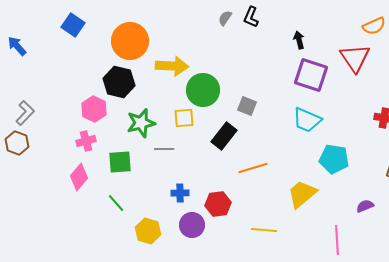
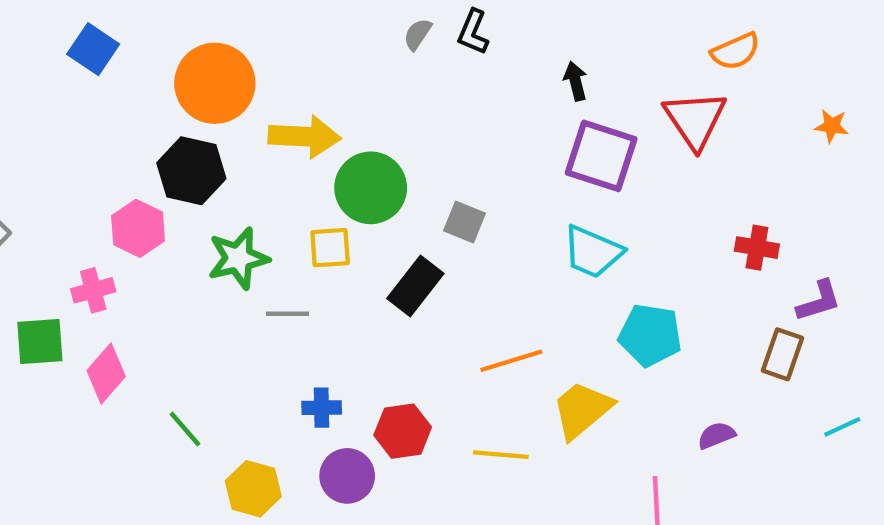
pink cross: (86, 141) -> (93, 290), moved
green square: (120, 162) -> (40, 342), moved
orange line: (253, 168) -> (511, 361), moved
yellow line: (264, 230) -> (501, 455), moved

